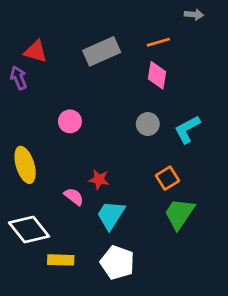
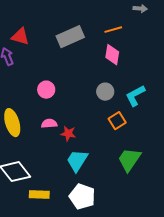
orange square: (168, 178) -> (117, 121), moved
pink semicircle: (74, 197) -> (49, 124), moved, turned -42

